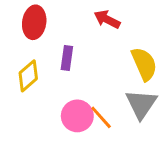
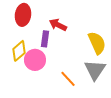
red arrow: (107, 19) -> (58, 25), moved
pink circle: (77, 116) -> (35, 60), moved

